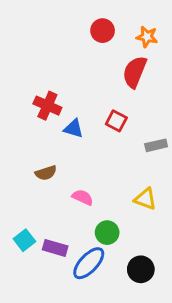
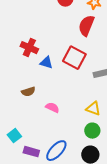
red square: (116, 121) -> (74, 58), size x1.6
green circle: (107, 233) -> (92, 131), moved
purple rectangle: (55, 248) -> (31, 152), moved

